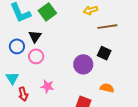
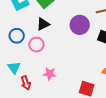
black triangle: (35, 36) -> (43, 24), moved, turned 32
purple circle: (83, 64) -> (80, 25), moved

